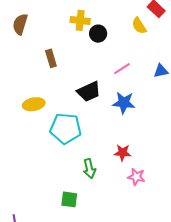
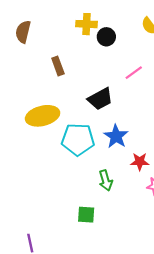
blue star: (124, 103) -> (116, 136), moved, turned 30
yellow ellipse: (34, 104) -> (43, 116), size x1.4

